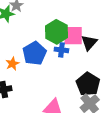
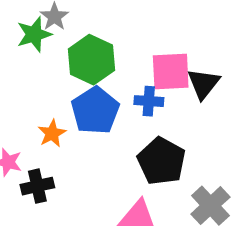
green hexagon: (57, 32) -> (91, 60), moved
black pentagon: (88, 84) -> (162, 161), moved

